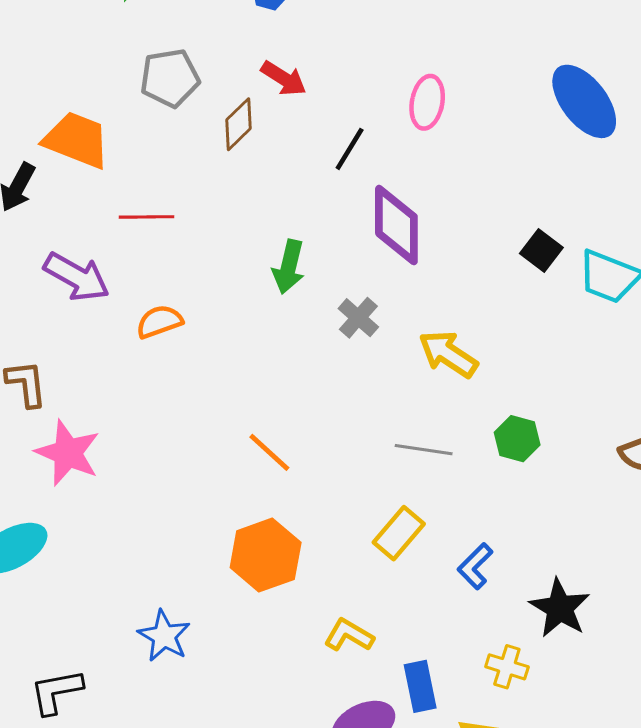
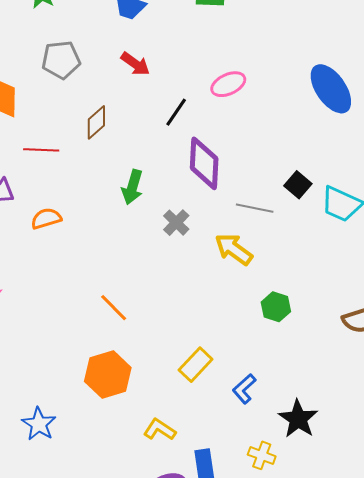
pink ellipse: (427, 102) -> (228, 84), turned 52
brown diamond: (238, 124) -> (96, 122), moved
gray line: (424, 450) -> (255, 208), moved

